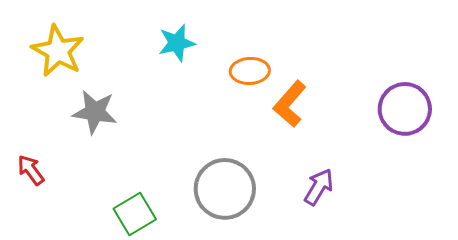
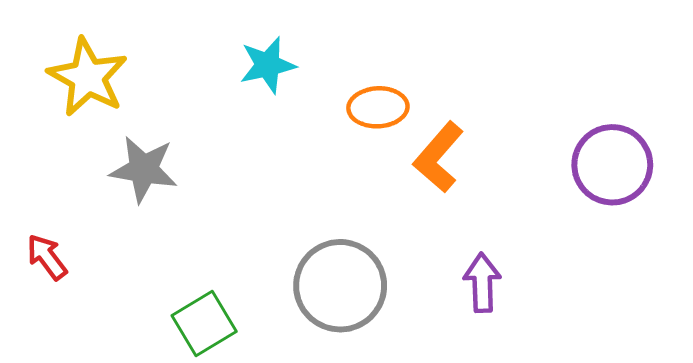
purple arrow: (319, 187) -> (482, 283), turned -33

